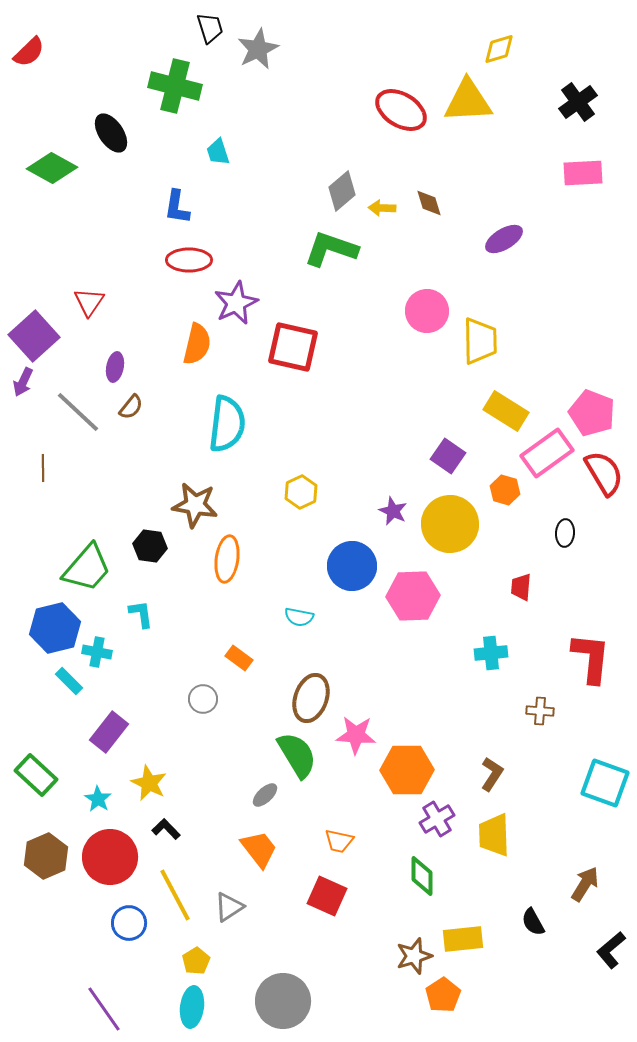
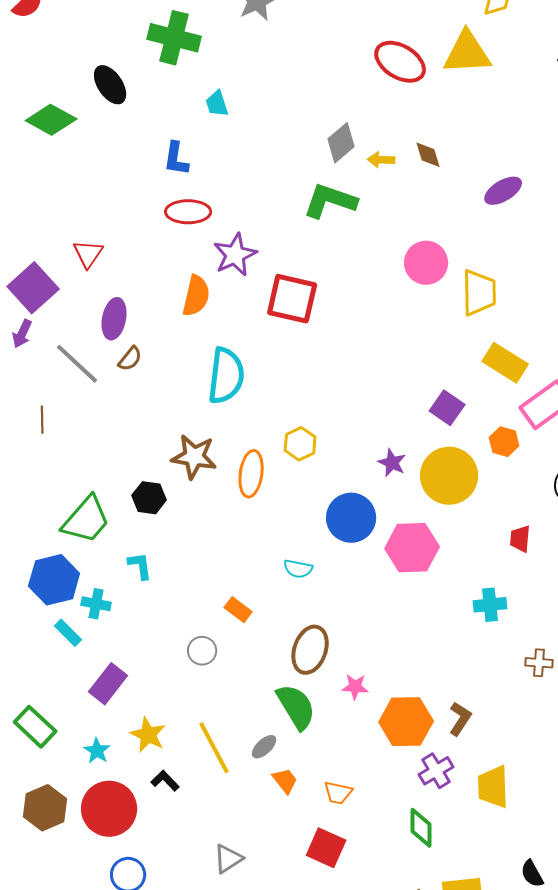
purple ellipse: (115, 367) -> (114, 319), size x1.4
orange ellipse: (227, 559) -> (251, 474), moved
pink star: (356, 735) -> (355, 687), size x0.7
brown L-shape: (492, 774) -> (460, 719), moved
orange trapezoid: (259, 849) -> (285, 781), moved, size x0.7
yellow line: (175, 895) -> (214, 748), moved

